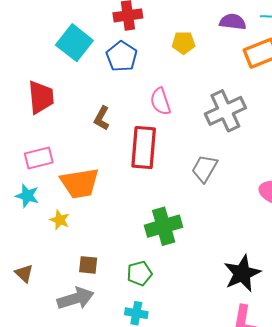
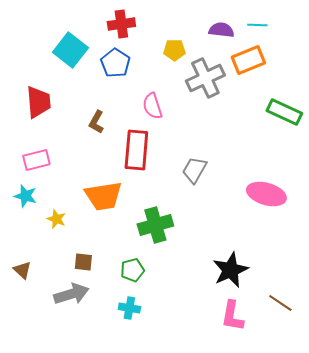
gray cross: (225, 111) -> (205, 78), moved
orange trapezoid: (80, 183) -> (103, 196), moved

